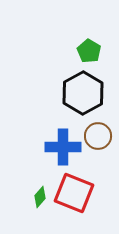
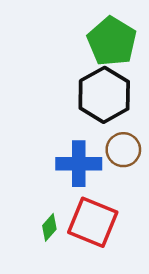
green pentagon: (89, 51) -> (112, 41), size x1.6

